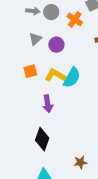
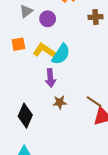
purple arrow: (48, 104) -> (50, 78), moved
brown star: (80, 162) -> (60, 102), moved

